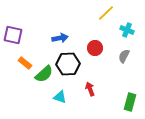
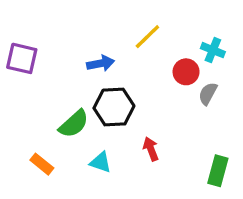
yellow line: (106, 13) -> (147, 37), moved
red circle: (95, 48) -> (186, 72), moved
orange rectangle: (25, 63) -> (42, 164), moved

